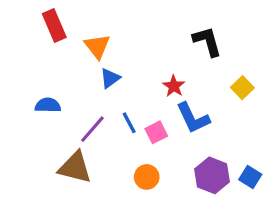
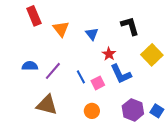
blue triangle: (110, 78) -> (92, 34), moved, turned -32
yellow square: (242, 88) -> (152, 55), size x1.5
purple line: (92, 129) -> (53, 71), moved

